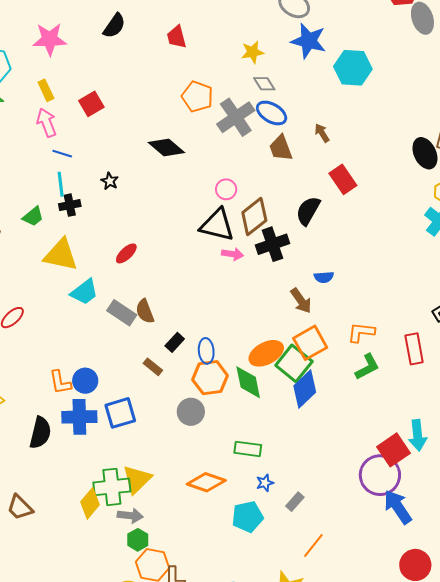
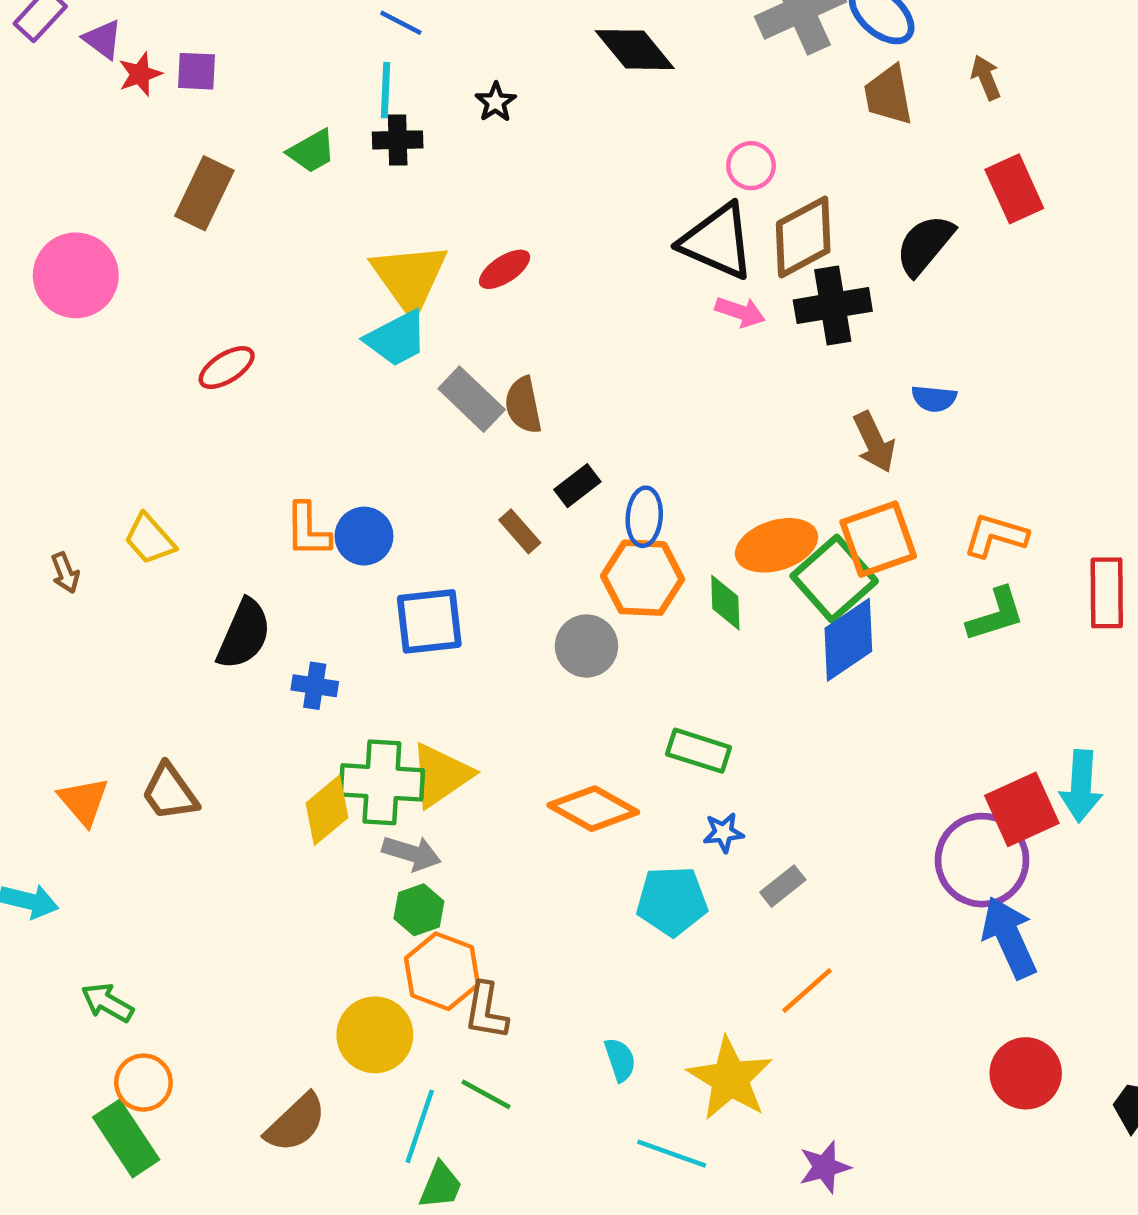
yellow triangle: (61, 255) -> (410, 278), moved, turned 33
green diamond: (248, 382) -> (725, 603), size x0.7
blue cross: (79, 417) -> (315, 686), moved, size x0.6

